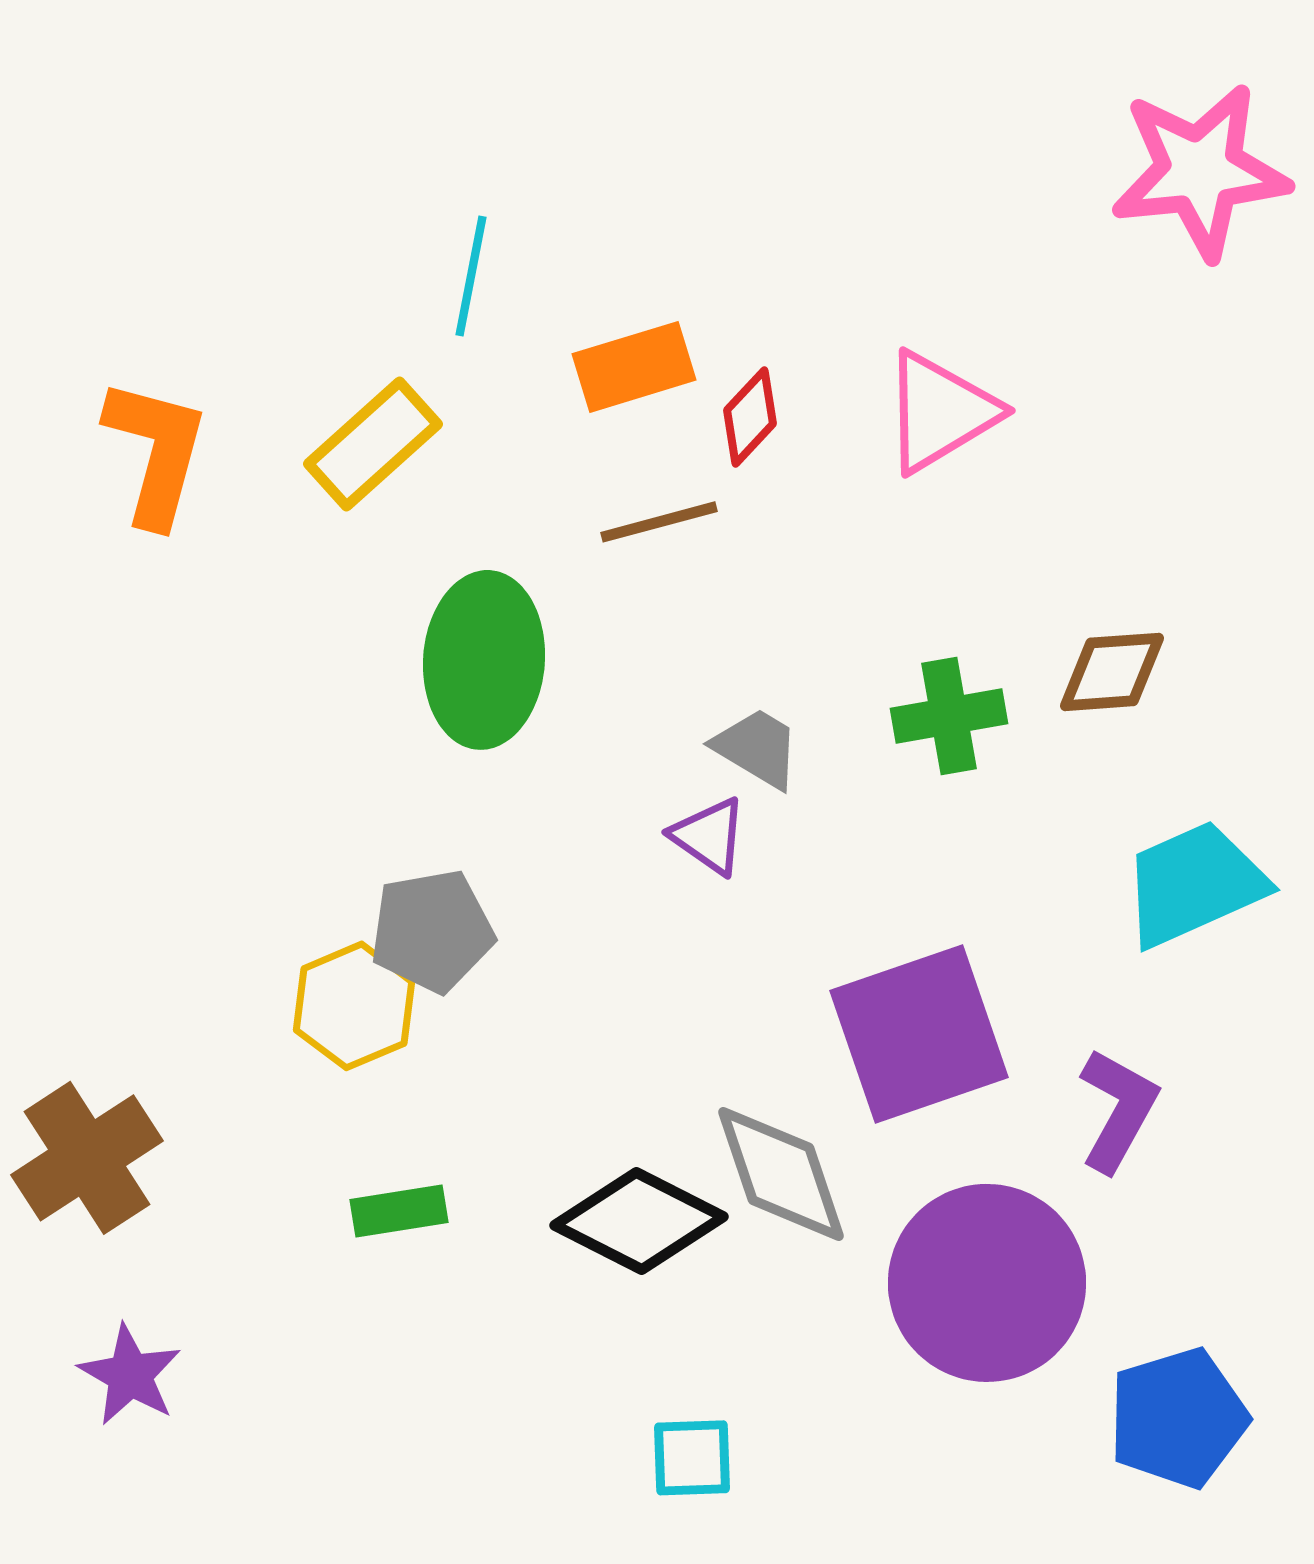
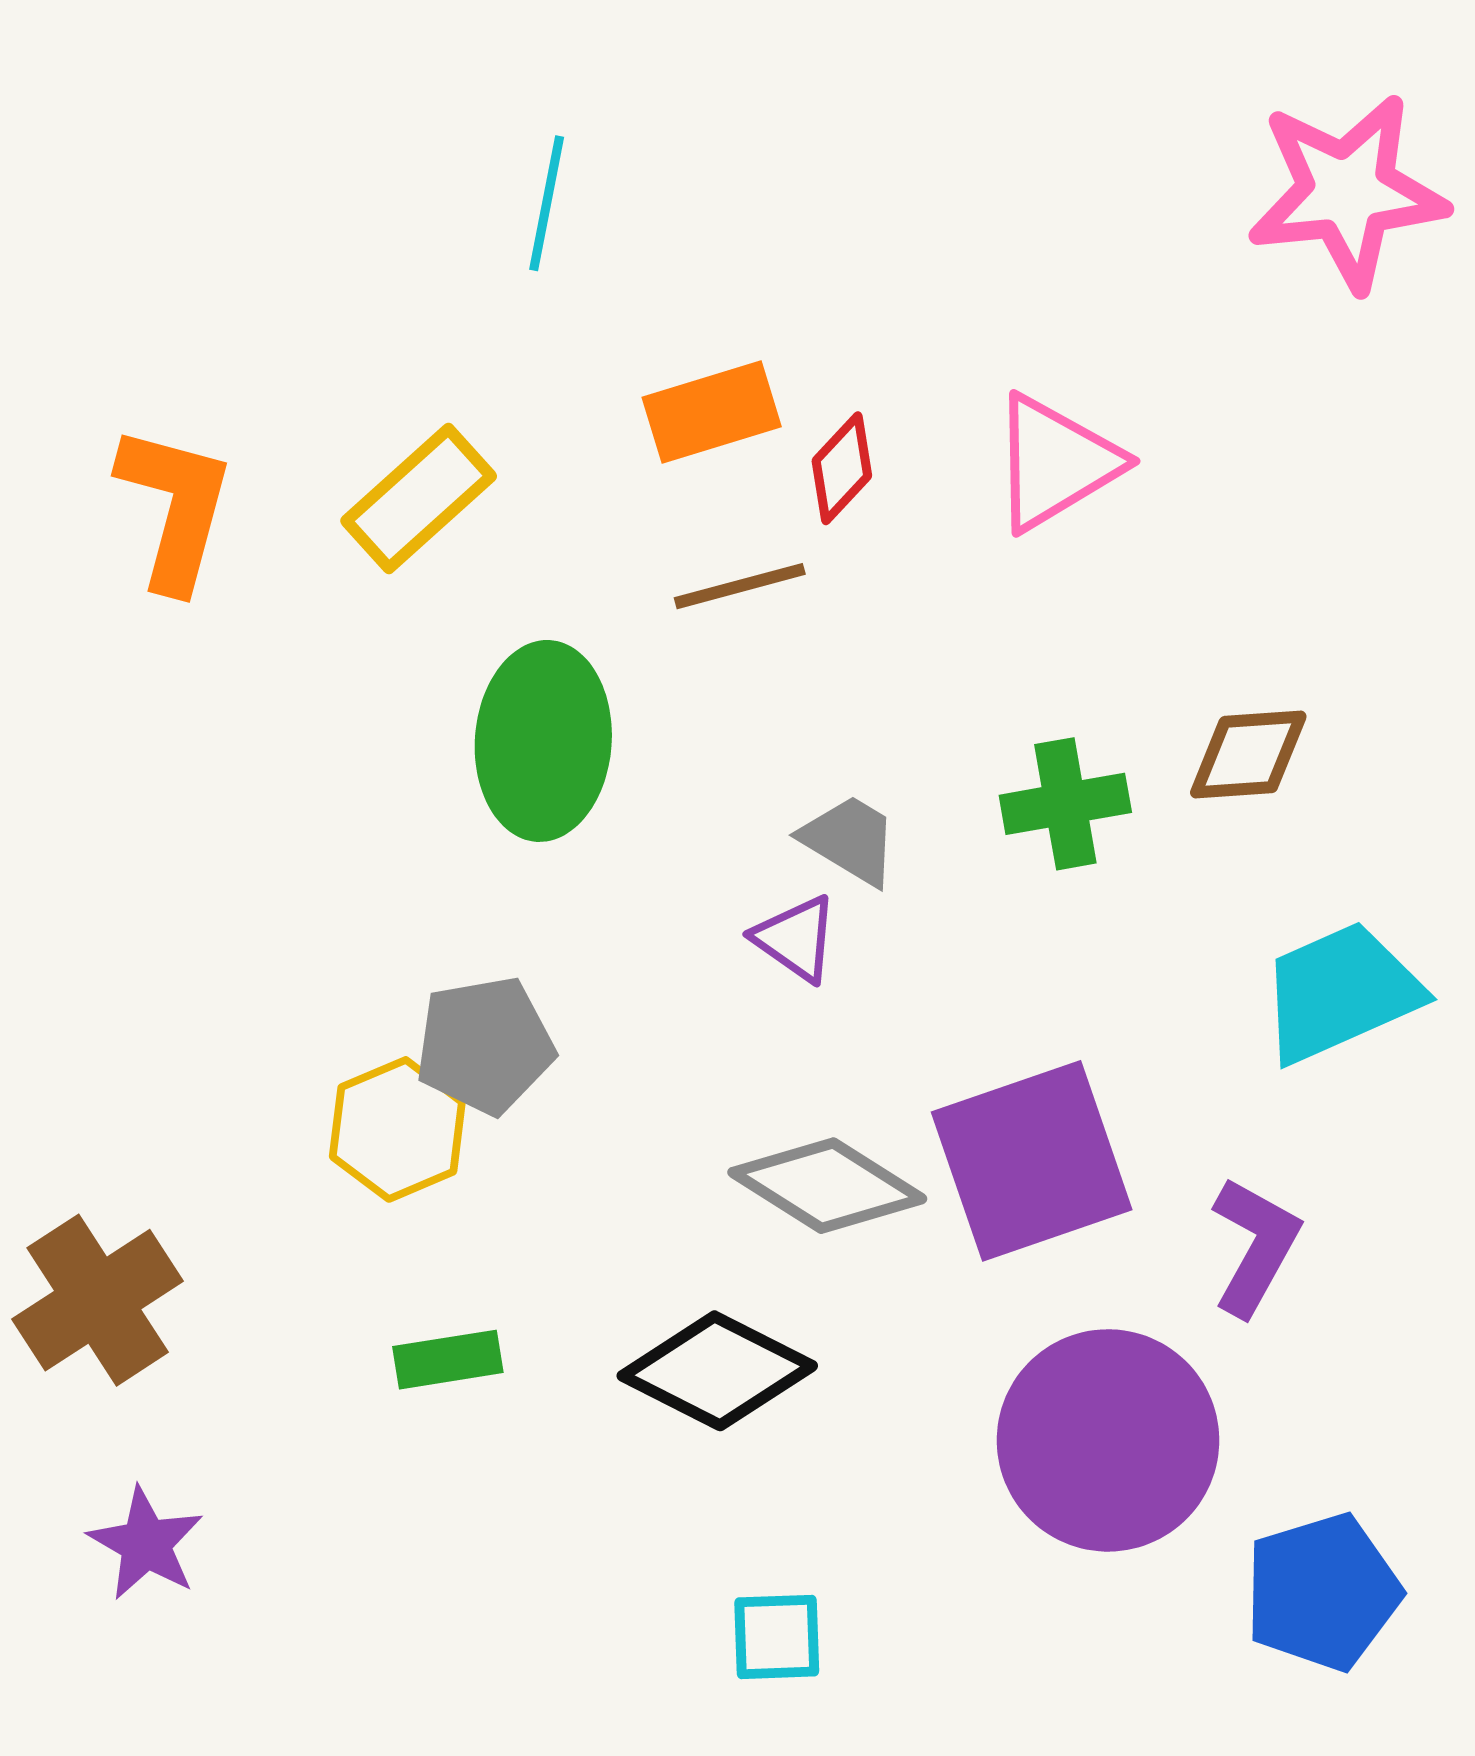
cyan line: (471, 276) -> (547, 203), moved
gray diamond: (781, 1174) -> (827, 1186), moved, turned -39

